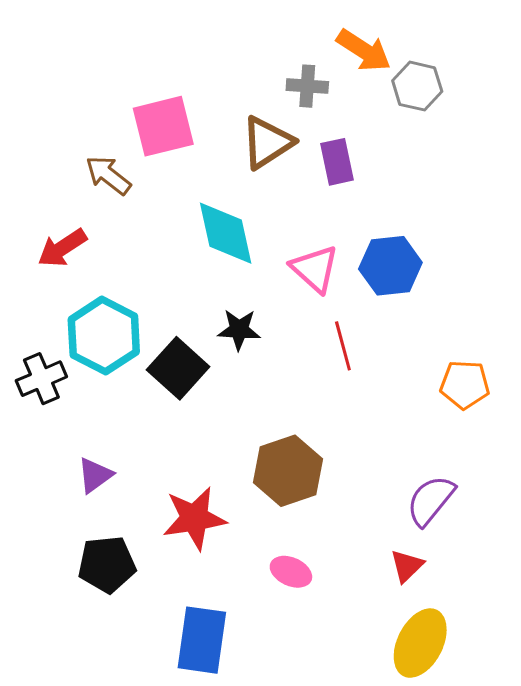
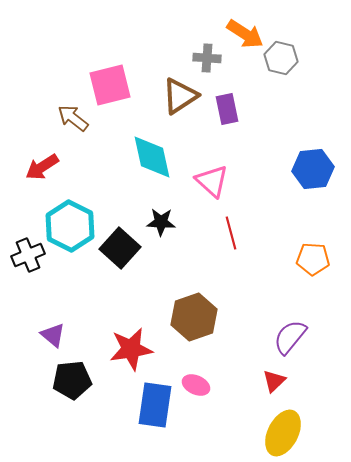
blue hexagon: (390, 266) -> (313, 169), moved
purple triangle: (95, 475) -> (53, 335), moved, turned -44
blue rectangle: (202, 640) -> (155, 405), moved

